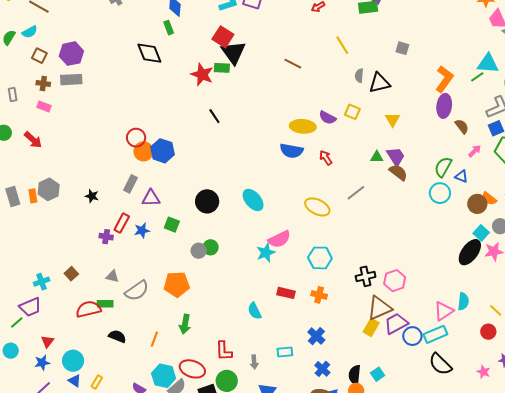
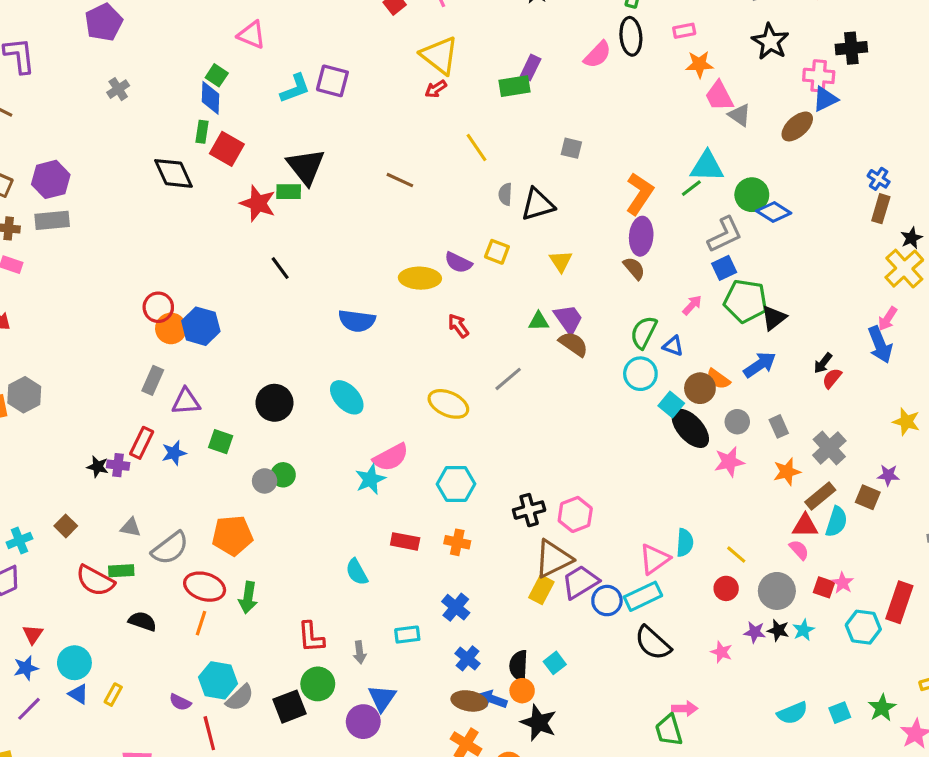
green rectangle: (169, 28) -> (202, 132), turned 32
red square: (223, 37) -> (227, 149), moved
brown semicircle: (462, 126) -> (634, 268), moved
blue semicircle: (292, 151) -> (357, 321), moved
black star: (92, 196) -> (98, 467), moved
cyan square: (481, 233) -> (671, 405), moved
black ellipse: (470, 252) -> (690, 428), moved, turned -76
red semicircle: (88, 309) -> (95, 581), turned -135
red ellipse: (192, 369) -> (205, 587), moved

